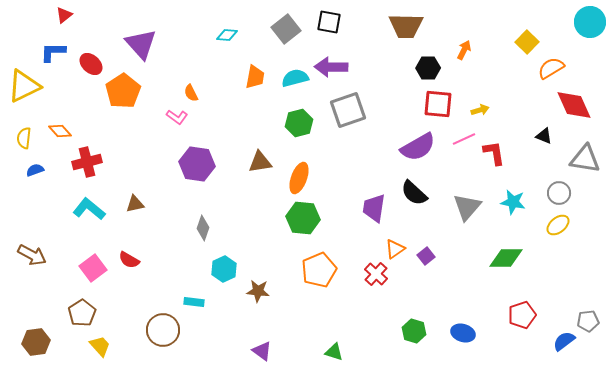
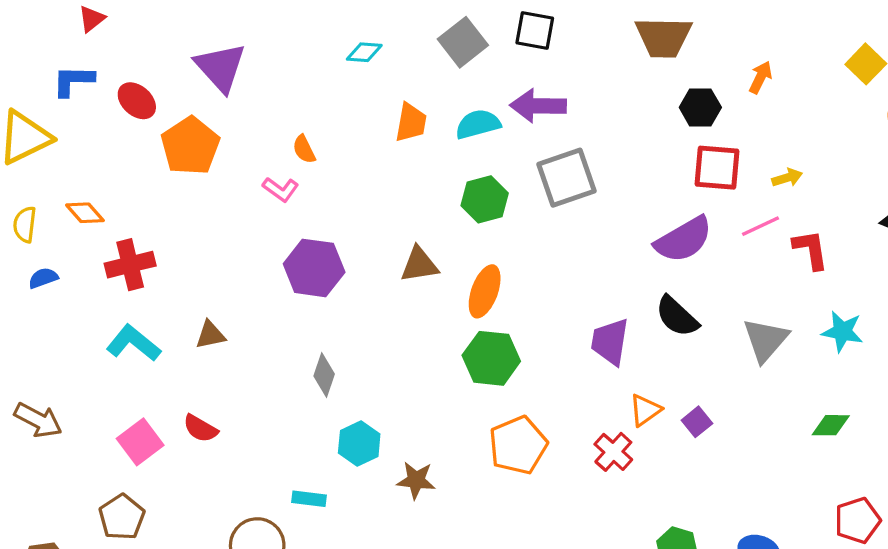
green diamond: (506, 258) -> (831, 425), size x0.7

